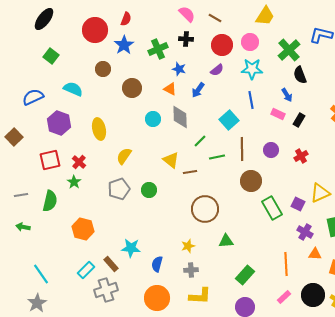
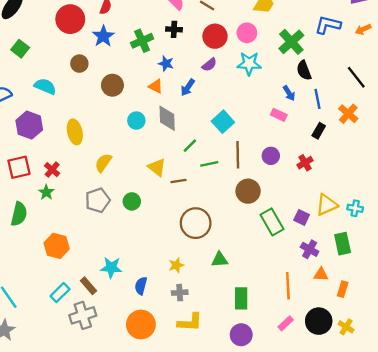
blue line: (251, 100) -> (318, 99), moved
black rectangle: (299, 120) -> (319, 131), moved
green rectangle: (245, 275) -> (241, 298), turned -42

